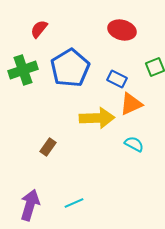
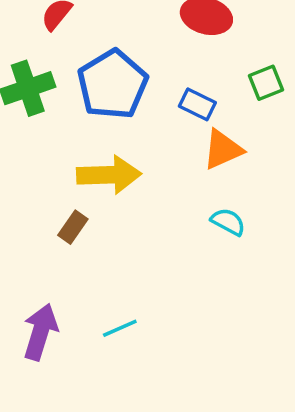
yellow arrow: (97, 118) -> (109, 175), moved

